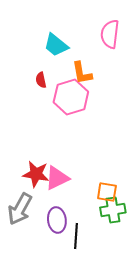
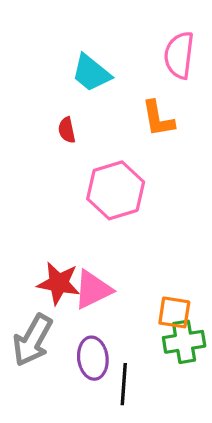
orange L-shape: (82, 73) -> (158, 119), moved
pink hexagon: (71, 97) -> (116, 190), moved

